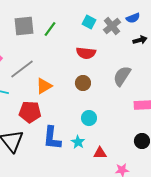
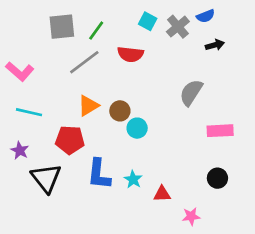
red semicircle: (86, 53) -> (130, 54), moved
gray line: (22, 69) -> (84, 62), moved
brown circle: (83, 83) -> (120, 111), moved
cyan circle: (89, 118) -> (137, 128), moved

